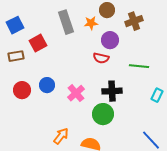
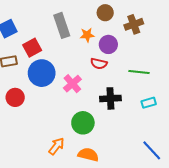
orange star: (91, 23) -> (87, 35), moved
blue circle: (47, 85) -> (42, 73), moved, size x1.6
pink cross: (76, 93) -> (72, 84), moved
cyan rectangle: (157, 95) -> (149, 103), moved, turned 48
green circle: (103, 114) -> (83, 123), moved

